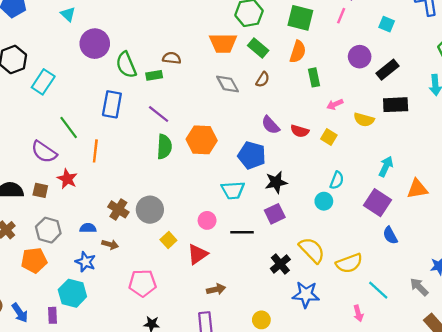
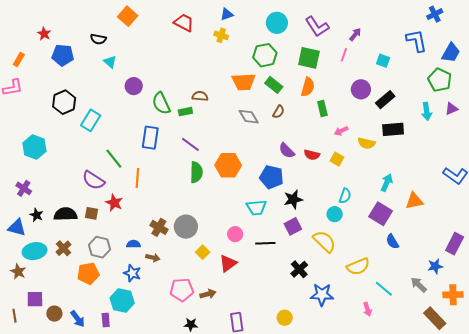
purple circle: (95, 44) -> (134, 86), size x0.7
yellow semicircle: (312, 250) -> (324, 241), moved
brown arrow: (216, 289) -> (208, 294), moved

